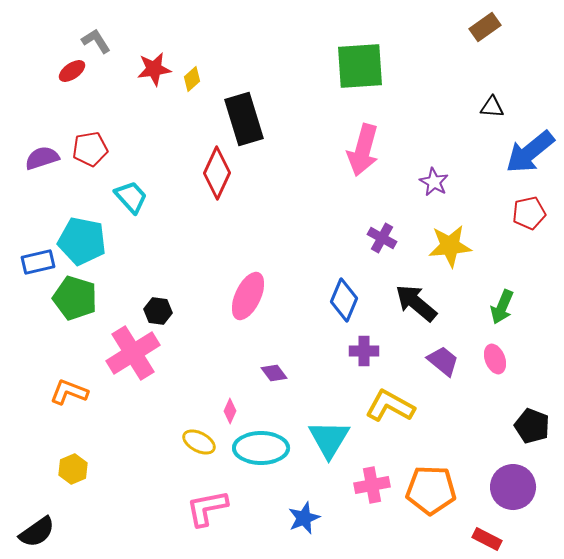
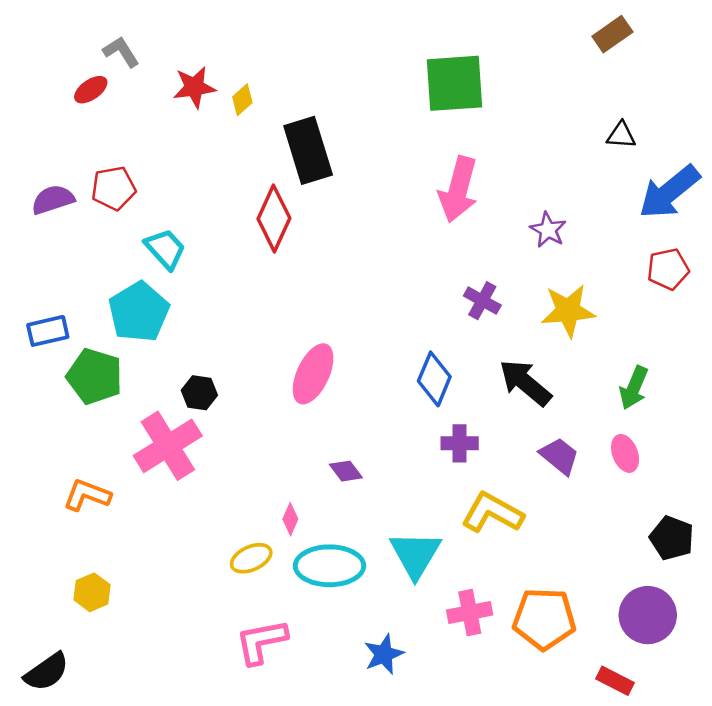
cyan pentagon: (82, 241) -> (139, 312), moved, turned 30
yellow ellipse: (199, 442) -> (251, 558), turned -52

